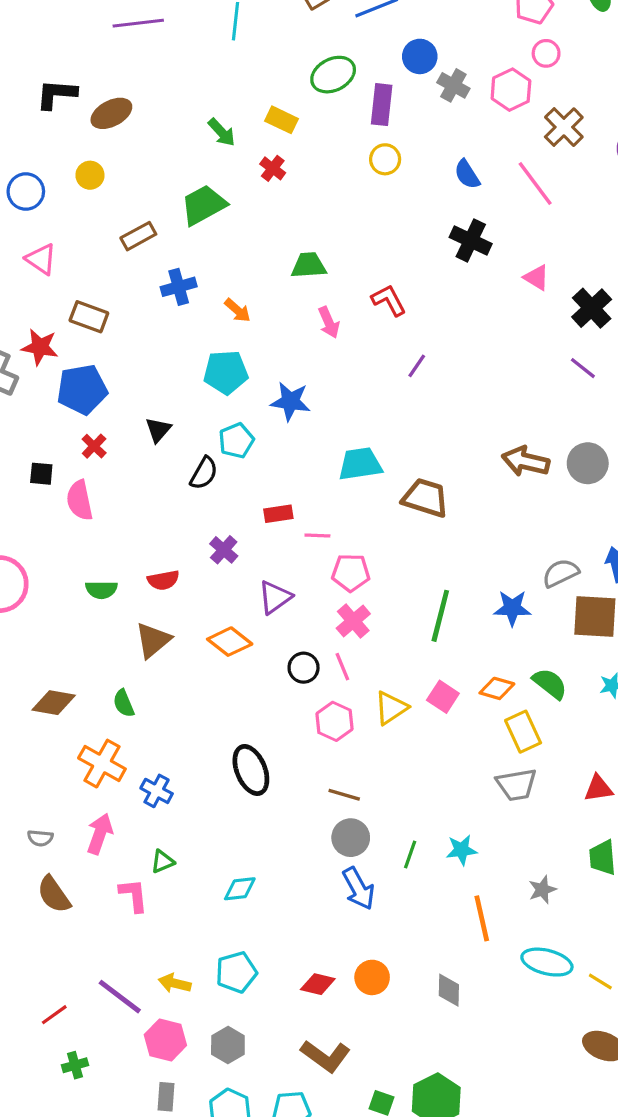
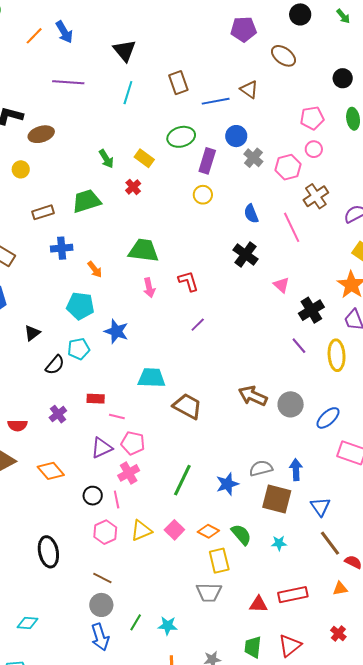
green trapezoid: (309, 265) -> (144, 250), size x1.4
purple triangle: (275, 597) -> (102, 448), moved
blue star: (512, 608) -> (227, 484), turned -30

